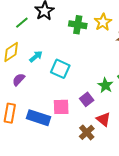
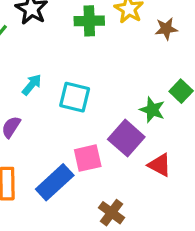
purple square: (87, 99) -> (126, 138), size x1.5
blue rectangle: (38, 118) -> (55, 182), turned -50
brown cross: (87, 132) -> (112, 213), moved

